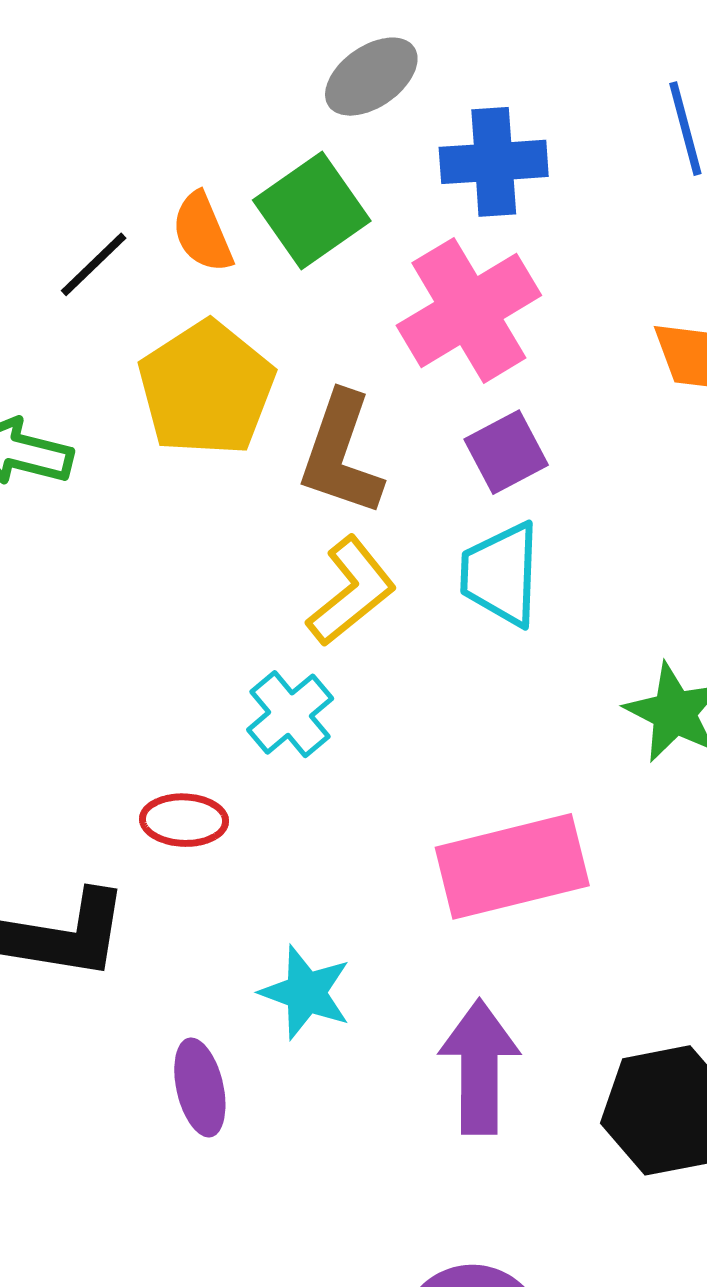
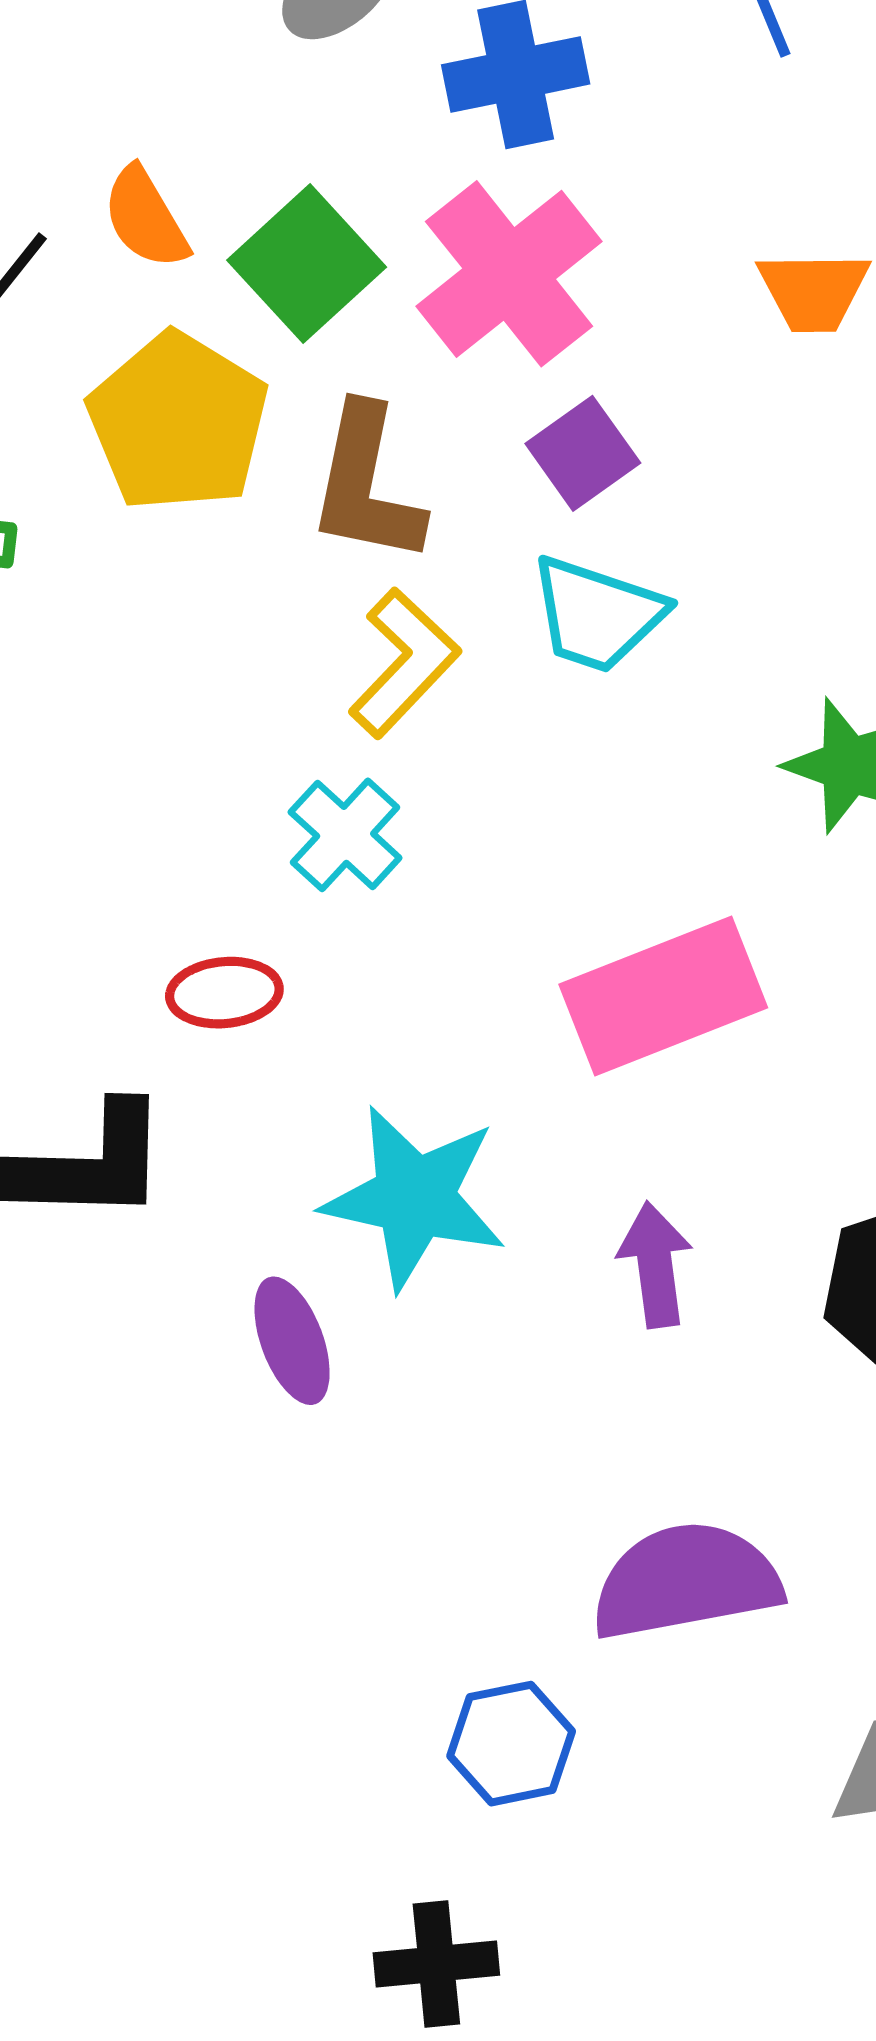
green square: (312, 210) -> (307, 264), moved
cyan trapezoid: (501, 574) -> (597, 614), turned -66
cyan star: (306, 992) -> (414, 1198), size x1.5
purple arrow: (479, 1067) -> (655, 1265), size x0.7

